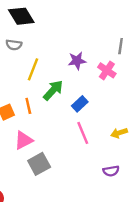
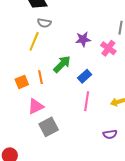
gray semicircle: (14, 45) -> (44, 23), moved
yellow line: (33, 69) -> (34, 41), moved
pink line: (83, 133) -> (87, 101), turned 30

